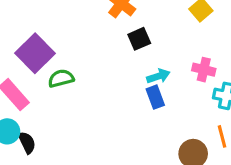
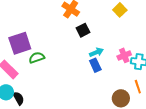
purple square: (35, 53) -> (20, 43), turned 30
pink cross: (204, 70) -> (124, 55), moved, turned -32

